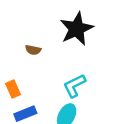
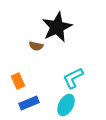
black star: (77, 29) -> (57, 27), moved

